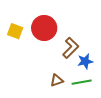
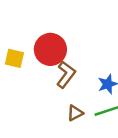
brown L-shape: (71, 48) -> (66, 75), moved

